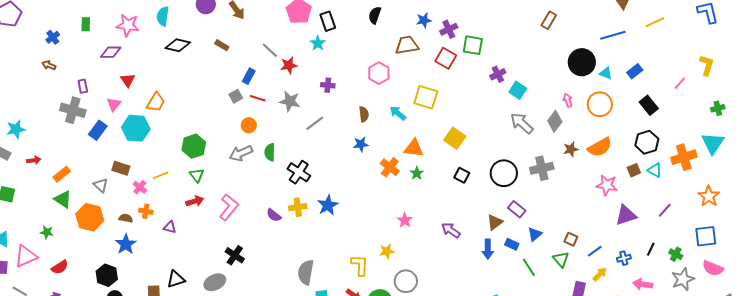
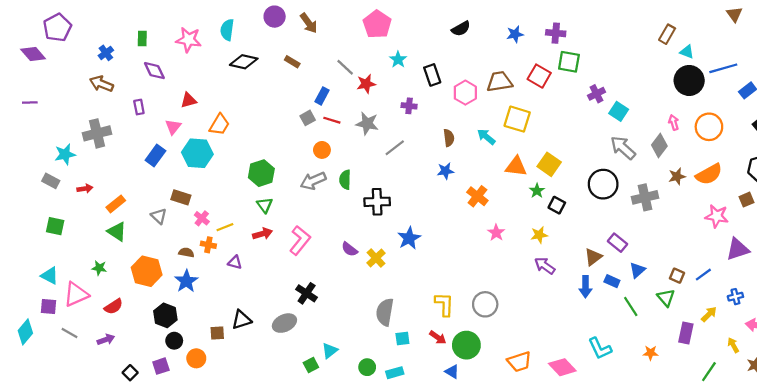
black semicircle: (375, 15) -> (461, 29), turned -138
brown rectangle: (549, 20) -> (667, 34), moved
black rectangle: (328, 21) -> (432, 75), moved
purple cross: (449, 29) -> (556, 33), moved, turned 30
blue line: (613, 35) -> (723, 68), moved
brown trapezoid: (407, 45) -> (499, 82), moved
purple diamond: (111, 52) -> (154, 71), moved, turned 65
brown arrow: (49, 65) -> (101, 84), size x1.5
cyan triangle: (606, 73) -> (687, 52), moved
red triangle: (128, 80) -> (189, 100), turned 49
gray cross: (73, 110) -> (97, 133), moved, turned -30
orange triangle: (414, 148) -> (516, 166), moved
black cross: (299, 172) -> (377, 202), turned -35
green star: (417, 173) -> (537, 191), moved
black circle: (504, 173) -> (603, 184), moved
yellow line: (161, 175) -> (225, 227), moved
yellow cross: (298, 207) -> (376, 258), moved, turned -36
orange hexagon: (90, 217) -> (147, 271), moved
pink star: (405, 220) -> (496, 233), moved
yellow star: (387, 251) -> (539, 235), moved
blue line: (595, 251) -> (703, 275), moved
gray circle: (406, 281) -> (485, 304), moved

